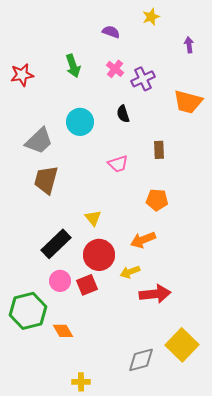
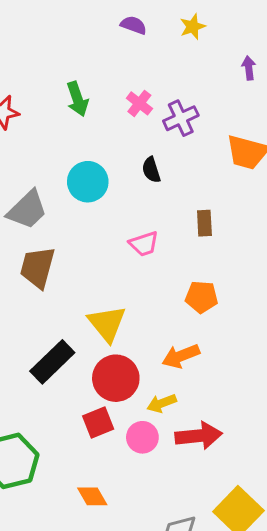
purple semicircle: (111, 32) -> (134, 25), moved
yellow triangle: (93, 218) -> (107, 324), size x1.6
pink circle: (60, 281) -> (142, 437), moved
orange diamond: (63, 331) -> (92, 496), moved

